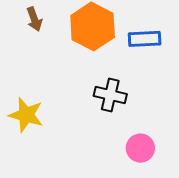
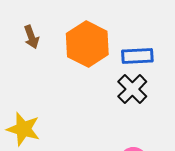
black cross: (110, 95) -> (132, 89), moved, turned 32

